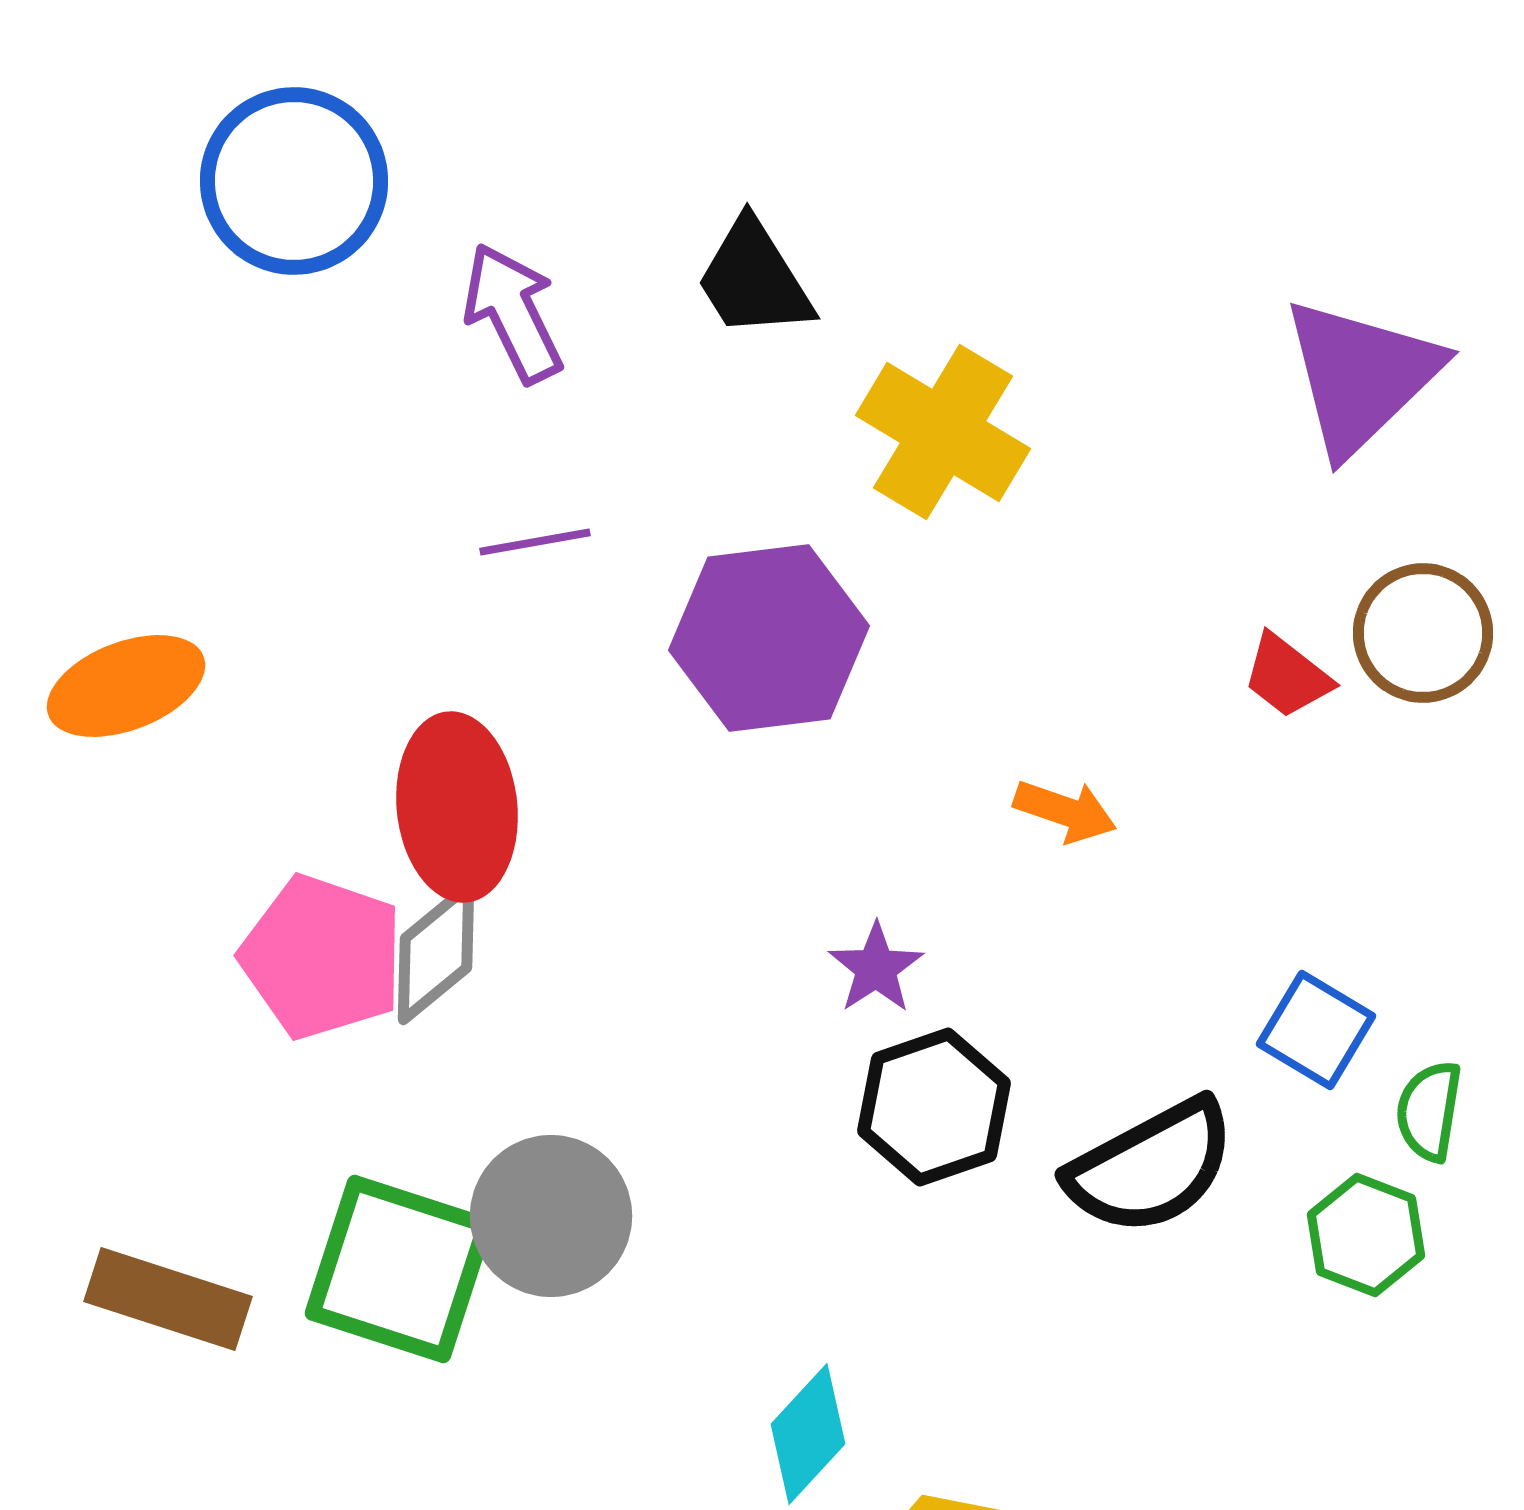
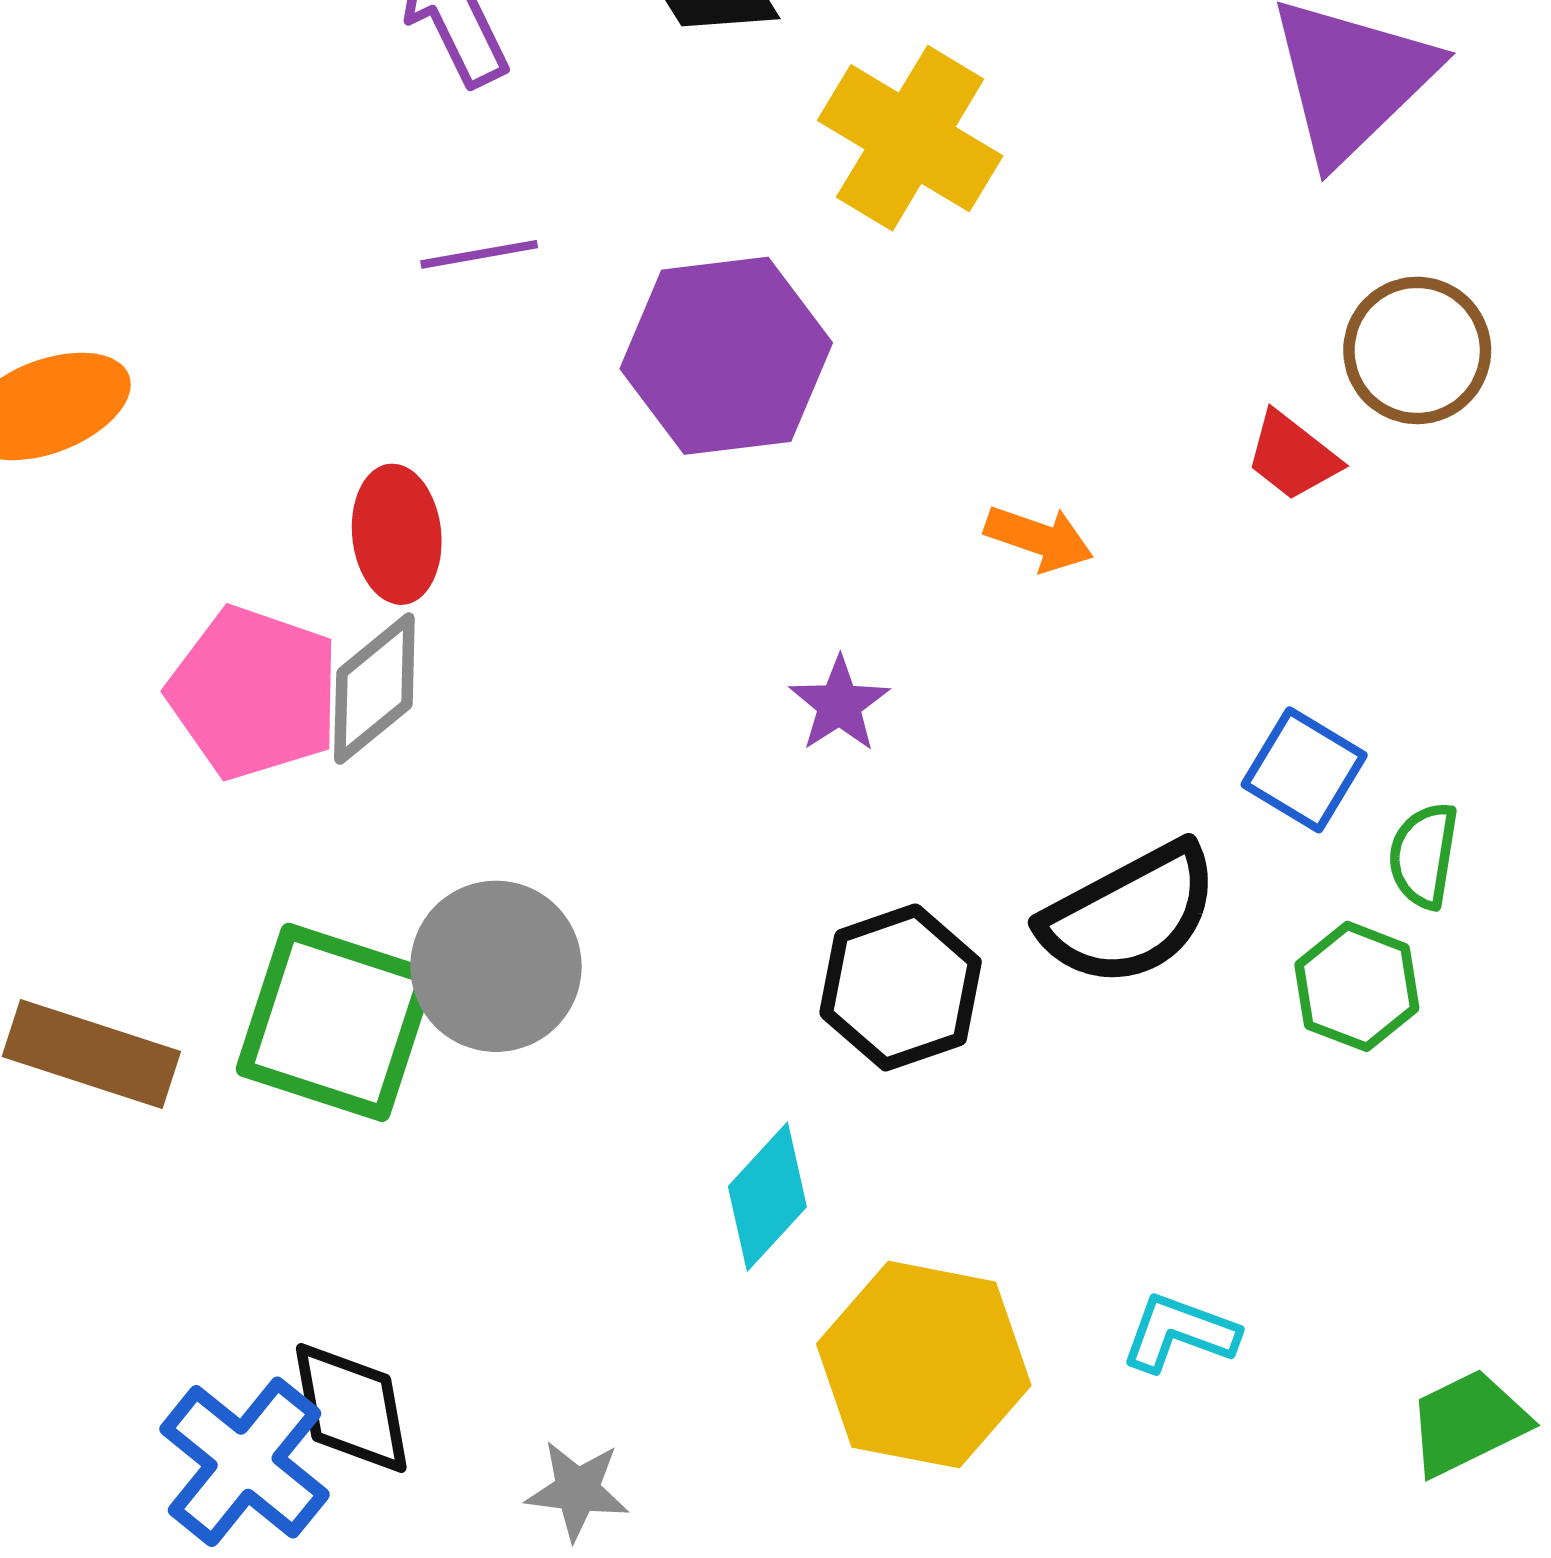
red trapezoid: (1287, 676) -> (1293, 456), moved
red ellipse: (457, 807) -> (397, 534), size x0.7
black hexagon: (934, 1107) -> (901, 987), moved

